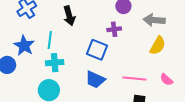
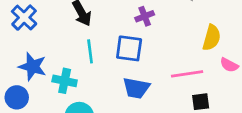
cyan line: (50, 40) -> (90, 51), moved
yellow semicircle: (158, 46) -> (212, 38), moved
cyan cross: (55, 63) -> (65, 81), moved, turned 30

